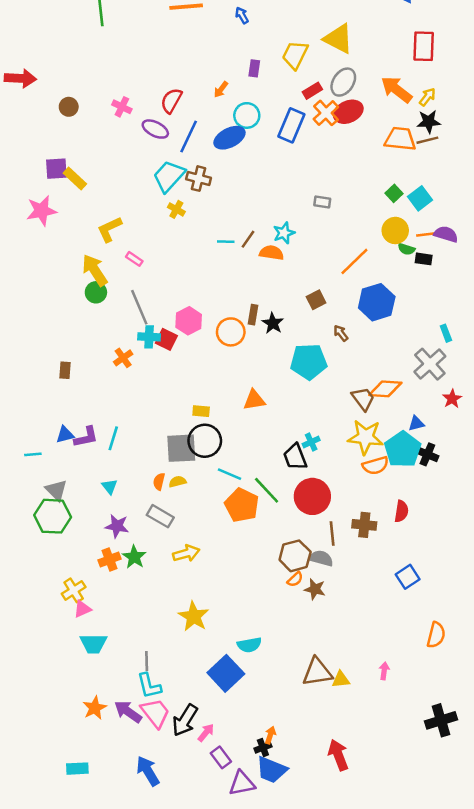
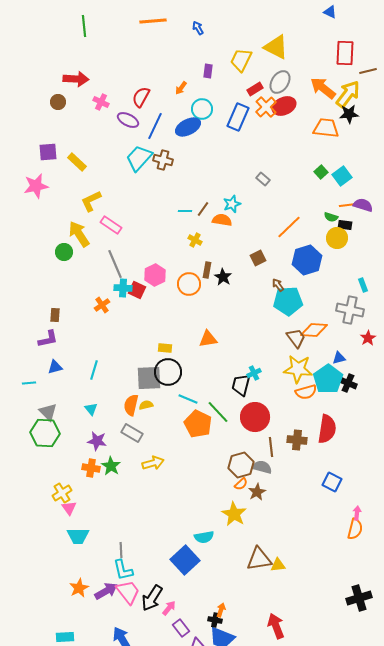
red arrow: (20, 78) -> (76, 79), moved
yellow arrow: (427, 97) -> (348, 94), size x1.8
brown line: (427, 140) -> (368, 71), moved
yellow rectangle: (75, 179) -> (77, 162), moved
gray rectangle: (322, 202) -> (263, 179), turned 32
yellow cross: (176, 209) -> (195, 240), moved
yellow circle: (395, 230) -> (337, 238), moved
pink rectangle: (134, 259) -> (111, 225), size x1.5
green circle: (96, 292) -> (64, 252), moved
cyan pentagon: (309, 362) -> (288, 301), moved
gray cross: (430, 364) -> (350, 310), turned -36
purple L-shape: (86, 437) -> (48, 339), moved
black trapezoid: (295, 457) -> (241, 385), turned 35
orange semicircle: (159, 482) -> (131, 405), size x1.5
red semicircle: (401, 511) -> (327, 429), size x1.6
orange cross: (110, 560) -> (91, 468), turned 30
blue square: (408, 577) -> (332, 482), turned -30
brown star: (315, 589) -> (257, 492), turned 30
pink triangle: (82, 609) -> (69, 508), turned -42
yellow star: (194, 616) -> (234, 514), moved
pink arrow: (384, 671) -> (357, 513), moved
purple arrow: (128, 712) -> (106, 591), turned 115
black cross: (263, 748) -> (215, 620), turned 32

